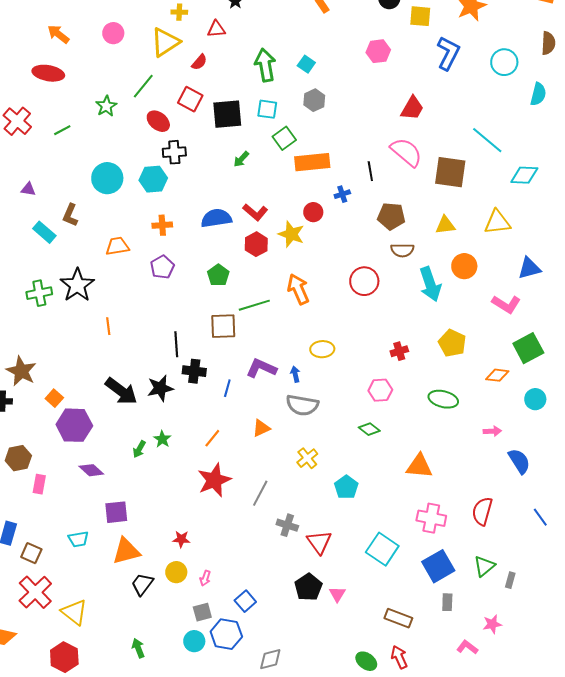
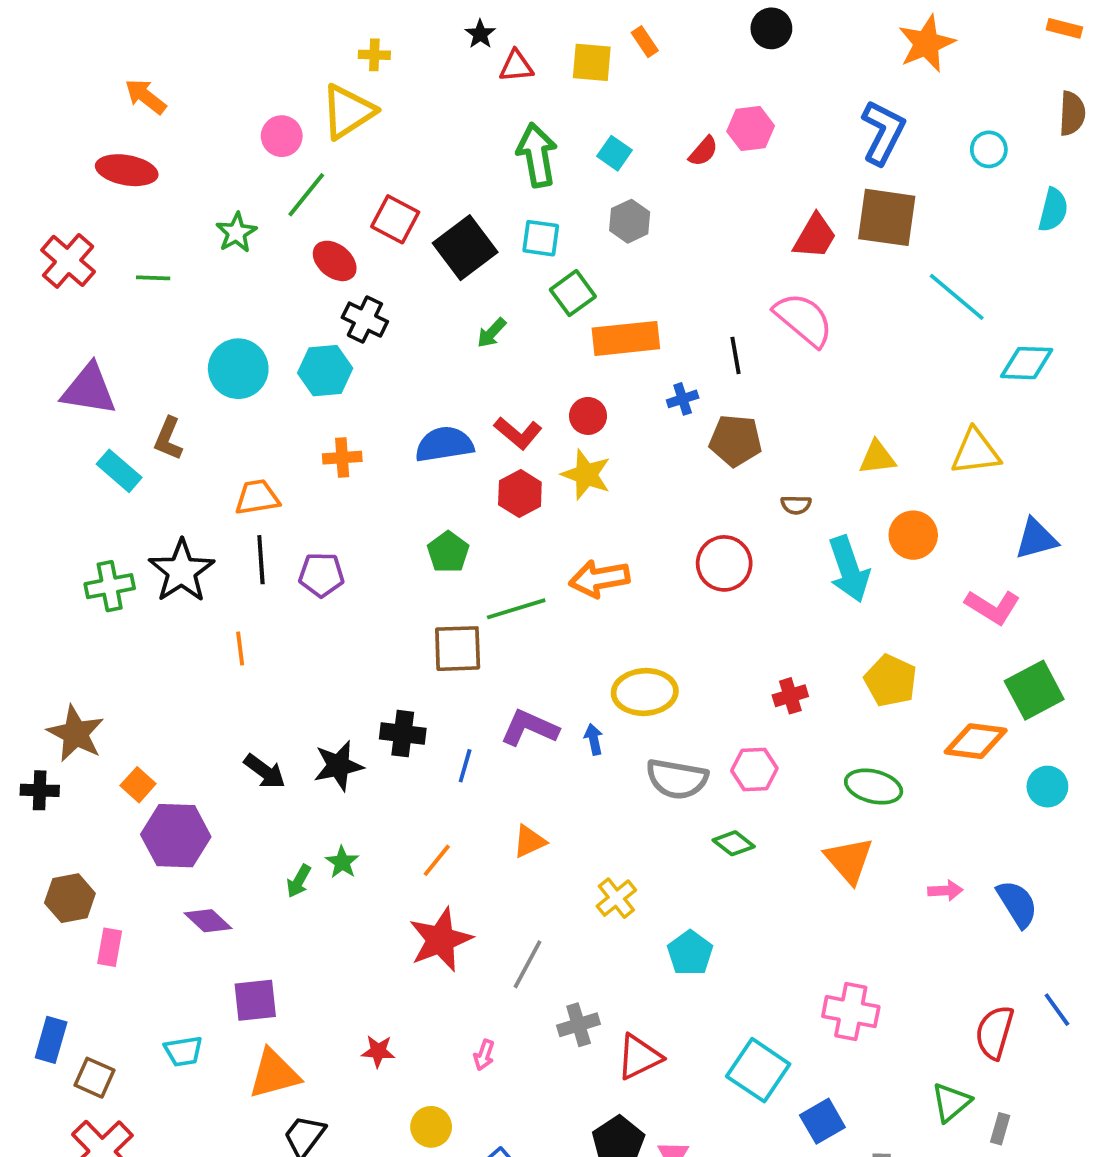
yellow square: (420, 16) -> (592, 62), moved
red triangle: (216, 29) -> (516, 66), moved
pink circle: (113, 33) -> (282, 136), moved
red semicircle: (199, 62) -> (703, 151), moved
cyan circle: (504, 62) -> (989, 149), size x0.7
black square: (227, 114) -> (465, 248), turned -32
green line: (62, 130) -> (153, 278), turned 30
black cross: (174, 152) -> (365, 320), turned 30
brown square: (450, 172) -> (887, 217), moved
purple triangle: (28, 189) -> (89, 389), size x2.0
red circle: (313, 212) -> (588, 416), moved
brown pentagon: (391, 216) -> (735, 441), moved
brown semicircle: (402, 250) -> (796, 505), size x0.7
purple pentagon: (162, 267) -> (321, 575), moved, turned 30
orange arrow: (298, 289) -> (599, 579), turned -76
black line: (176, 344) -> (261, 560), moved
yellow ellipse: (322, 349) -> (645, 692), size x1.4
orange diamond: (497, 375) -> (976, 741), size x1.4
black arrow: (121, 391) -> (265, 771), size x0.7
gray semicircle: (302, 405) -> (677, 779), moved
pink arrow: (492, 431) -> (945, 891), moved
orange triangle: (419, 466) -> (849, 860), moved, turned 44
red semicircle: (482, 511) -> (995, 1032), moved
gray cross: (287, 525) -> (579, 1025), turned -35
red triangle: (319, 542) -> (639, 1057), turned 40
blue square: (438, 566) -> (822, 1121), moved, size x0.7
yellow circle: (176, 572) -> (431, 1127), moved
pink arrow: (205, 578) -> (484, 1055), moved

